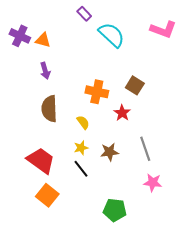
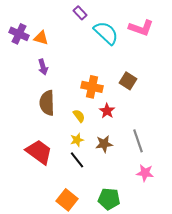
pink L-shape: (163, 30) -> (141, 28), moved
red star: (122, 113) -> (107, 111), moved
orange square: (47, 195) -> (67, 200), moved

